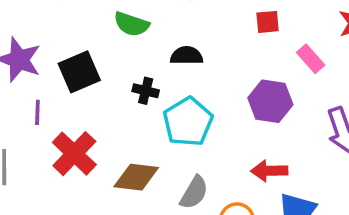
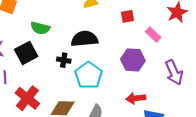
green semicircle: (131, 24) -> (40, 28), moved
black semicircle: (187, 56) -> (85, 39), size x1.5

